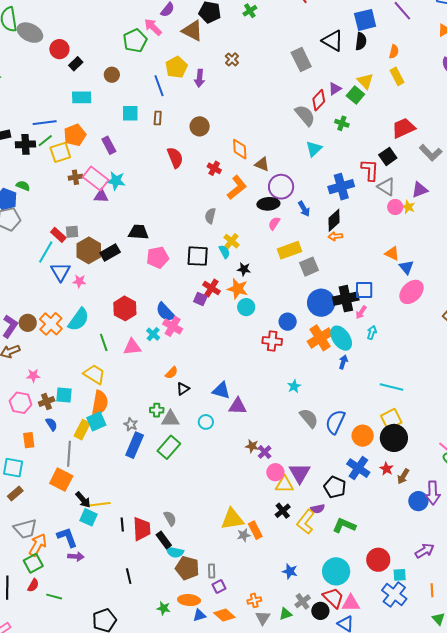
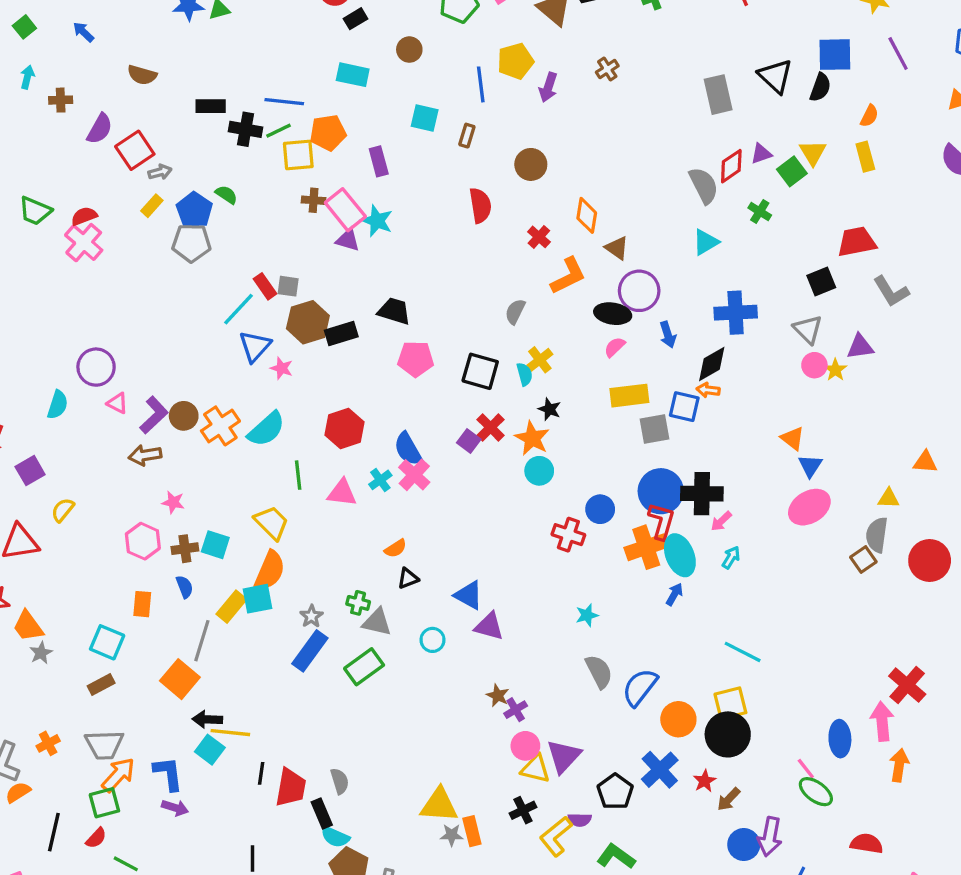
red L-shape: (370, 170) -> (661, 521), moved
blue square: (364, 290) -> (684, 407), moved
black arrow: (83, 500) -> (207, 719), turned 120

